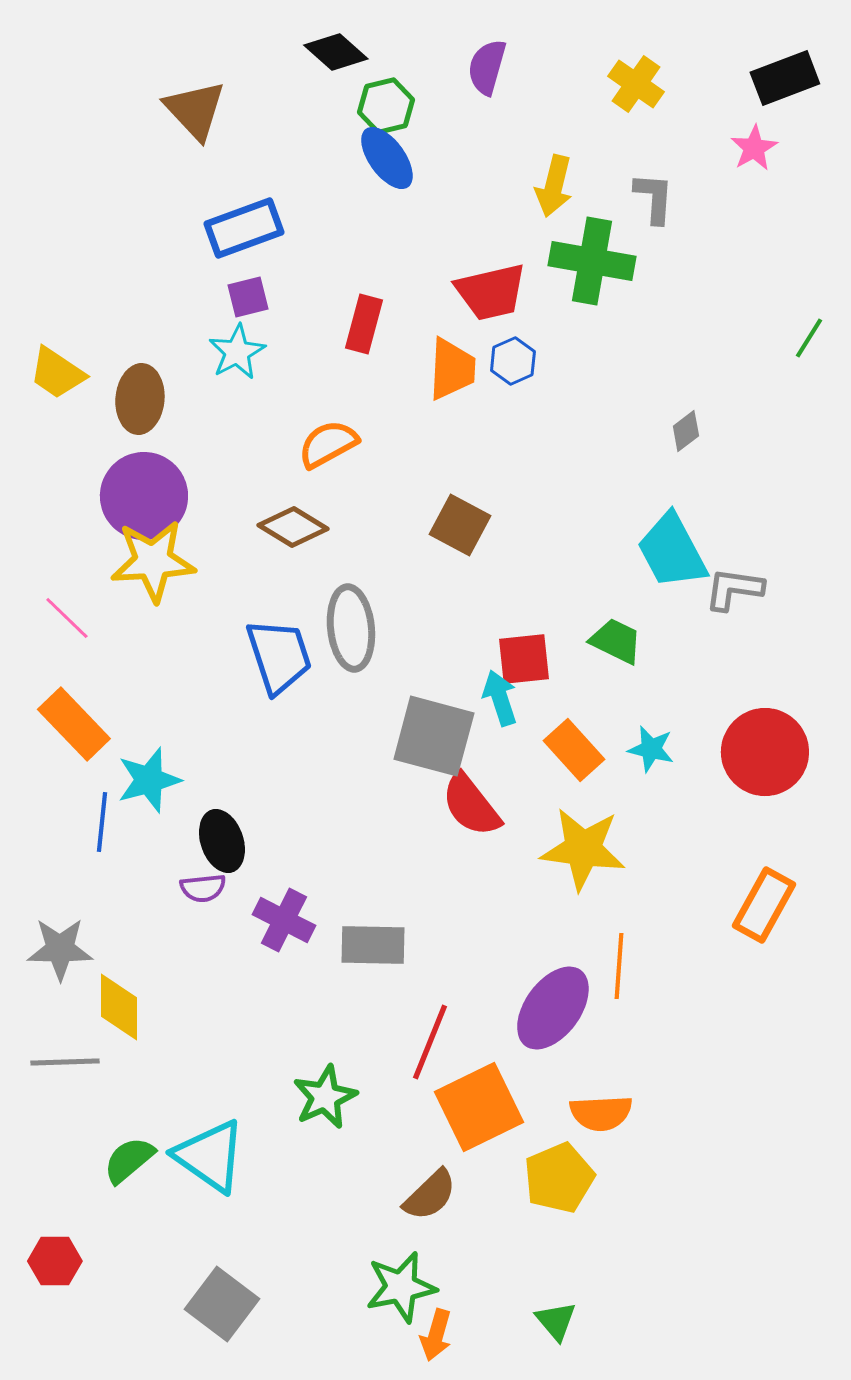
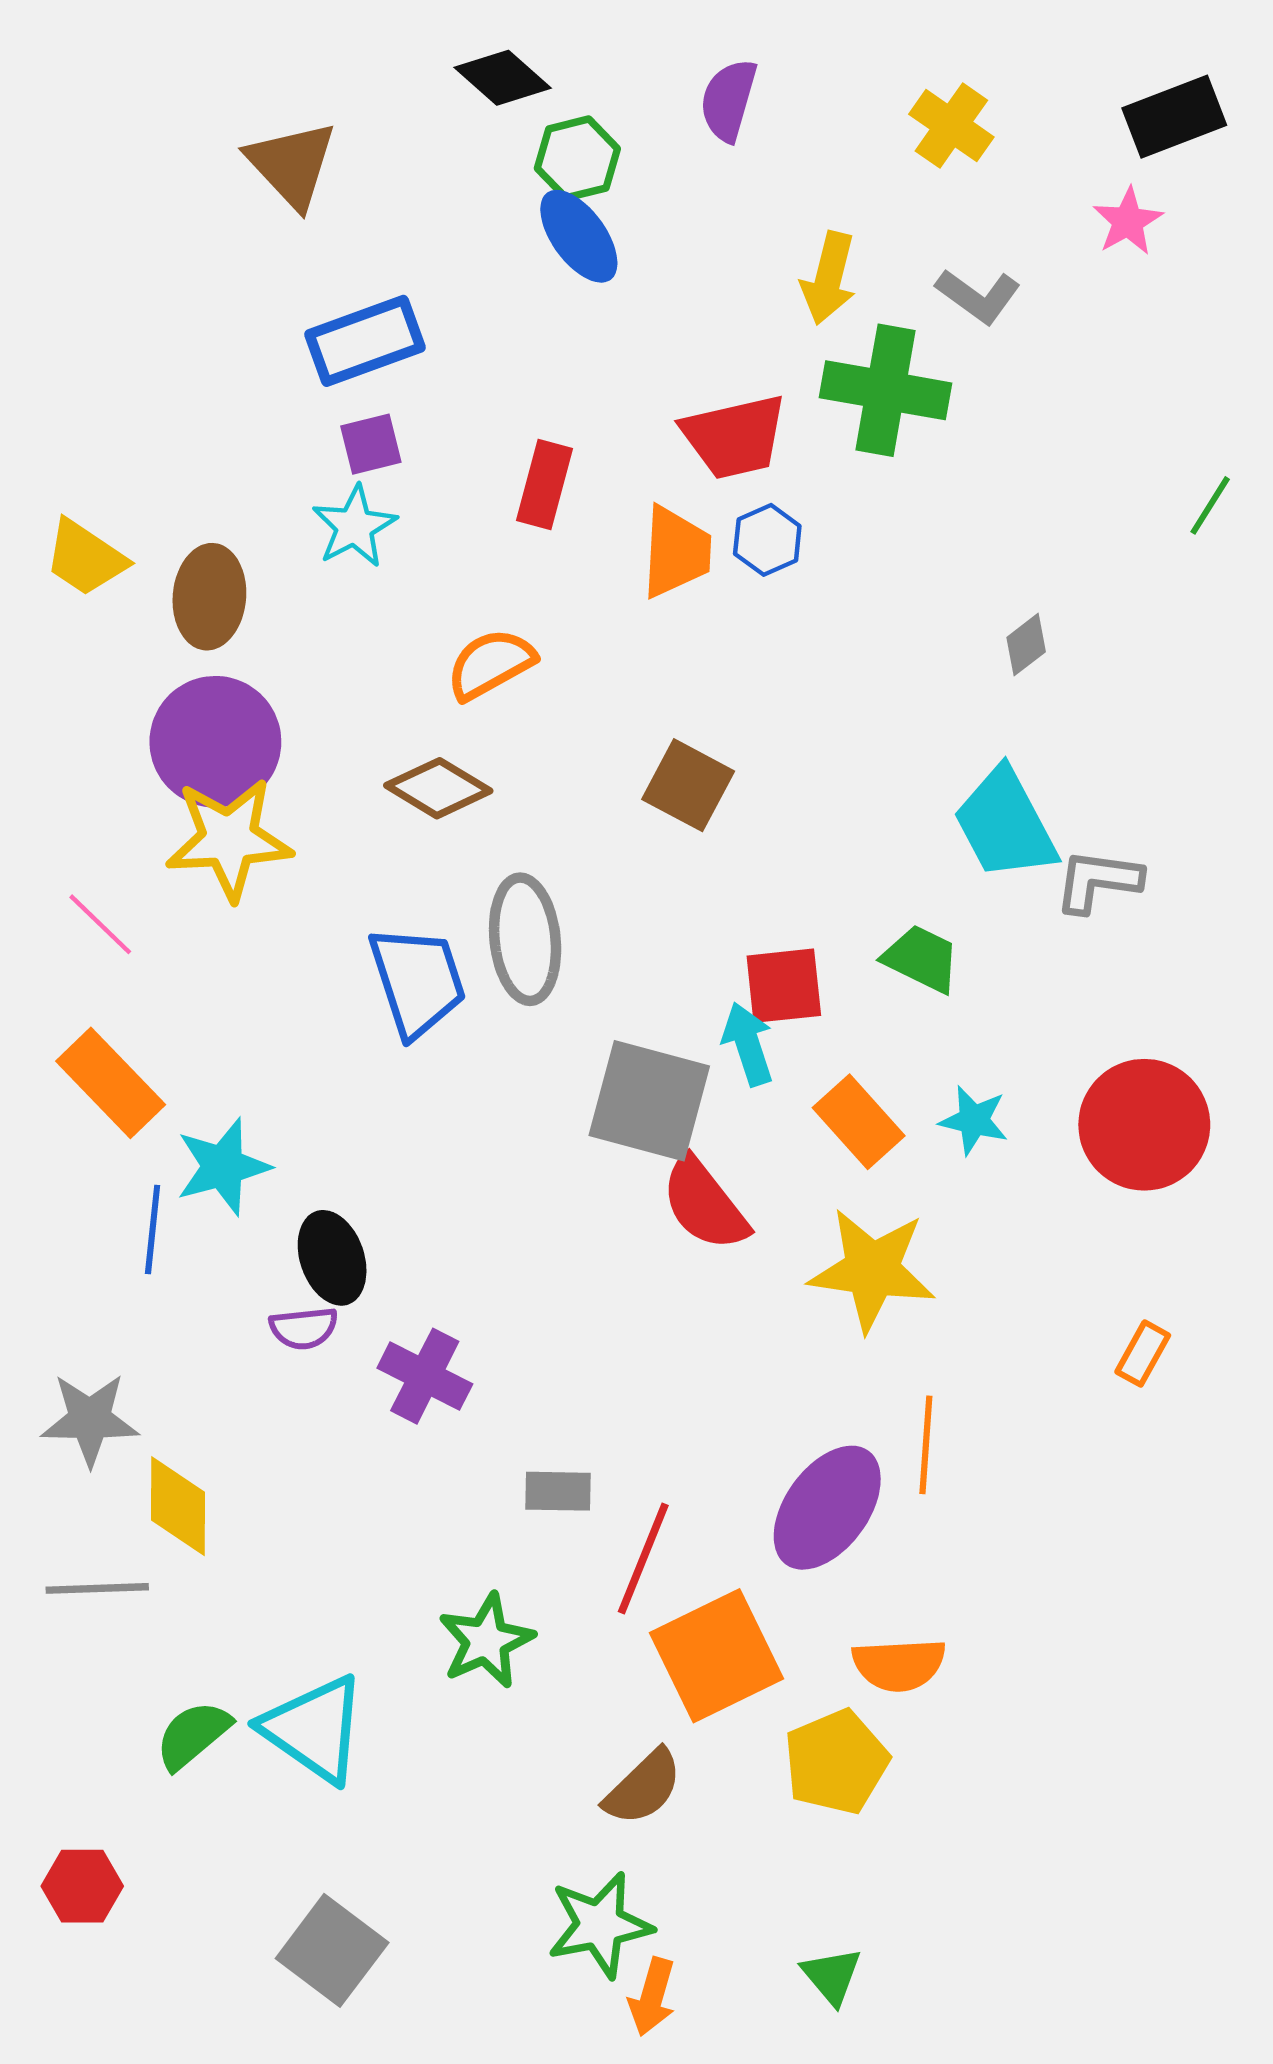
gray L-shape: (654, 198) -> (978, 296), turned 122
orange rectangle: (764, 905) -> (1143, 1354), size x0.6
gray rectangle: (373, 945) -> (558, 1491), moved, size x0.7

